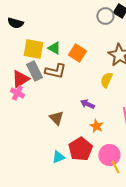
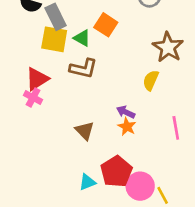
orange square: (77, 53) -> (106, 25), moved
gray rectangle: (34, 71) -> (56, 17), moved
orange star: (96, 126) -> (127, 127), moved
pink circle: (109, 155) -> (140, 186), moved

